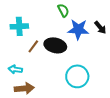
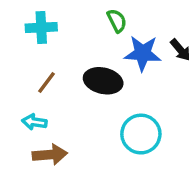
cyan cross: (19, 26) -> (41, 27), moved
brown line: (33, 46) -> (46, 82), moved

